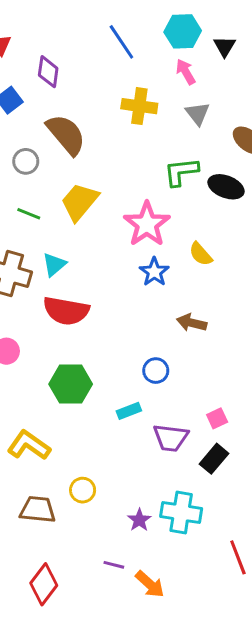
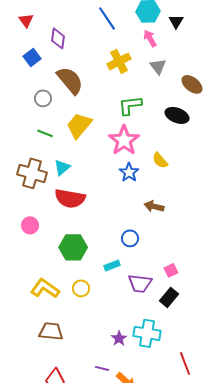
yellow cross: (139, 106) -> (119, 61), turned -35
green L-shape: (181, 172) -> (130, 105), moved
yellow circle: (83, 490) -> (81, 288), moved

